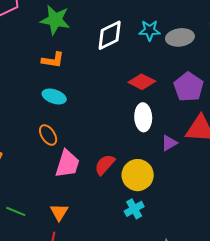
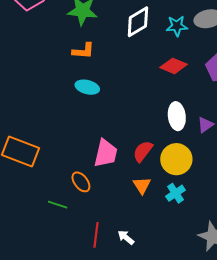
cyan star: (150, 30) -> (177, 26), moved
white ellipse: (143, 117) -> (177, 116), moved
orange ellipse: (48, 135) -> (81, 182), moved
orange triangle: (59, 212) -> (142, 185), moved

